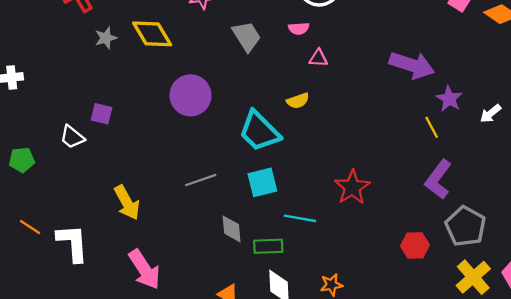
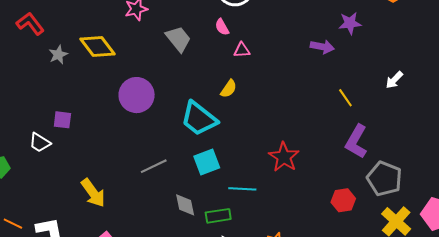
pink semicircle: (299, 29) -> (222, 27), turned 72
purple arrow: (412, 65) -> (322, 47), size x0.6
purple star: (449, 99) -> (350, 23), moved, turned -30
yellow semicircle: (298, 101) -> (229, 89), turned -30

